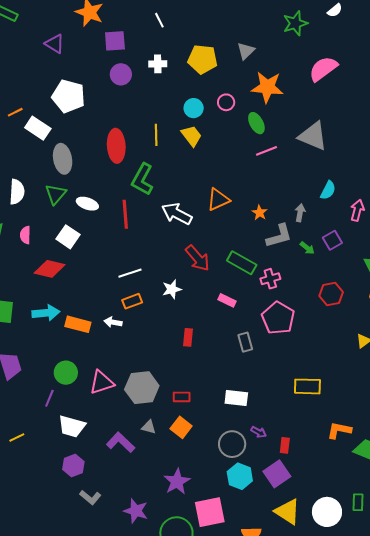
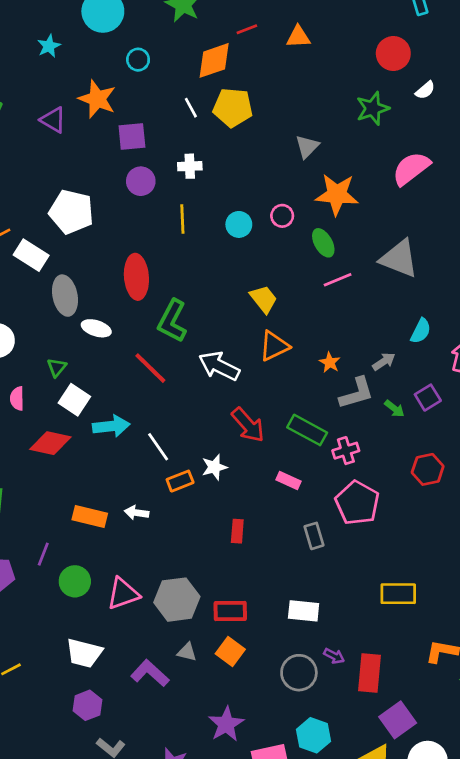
purple triangle: (55, 44) -> (53, 120), moved
yellow pentagon: (203, 59) -> (233, 107), moved
yellow line: (156, 135) -> (182, 219), moved
yellow trapezoid: (192, 136) -> (264, 299), moved
green triangle: (56, 194) -> (57, 367), moved, size x0.7
white ellipse: (87, 204) -> (96, 328), moved
gray arrow: (300, 213) -> (384, 362), turned 48
red line: (125, 214) -> (150, 368), turned -40
white line: (130, 273) -> (158, 447), turned 75
orange rectangle: (132, 301) -> (180, 481), moved
cyan arrow: (46, 313) -> (111, 426), moved
red rectangle: (182, 397) -> (230, 611), size x1.4
purple line: (49, 398) -> (43, 554), moved
red rectangle: (285, 445) -> (370, 673), size x1.8
purple square: (277, 474) -> (398, 720), moved
cyan hexagon: (240, 476) -> (313, 735), moved

